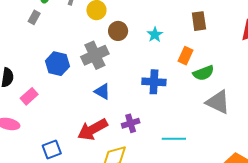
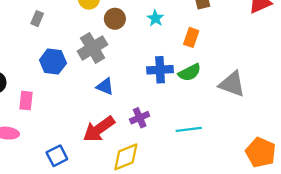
gray rectangle: (34, 17) -> (37, 19), moved
green semicircle: (203, 73) -> (190, 72), moved
pink rectangle: (29, 96) -> (26, 101), turned -36

